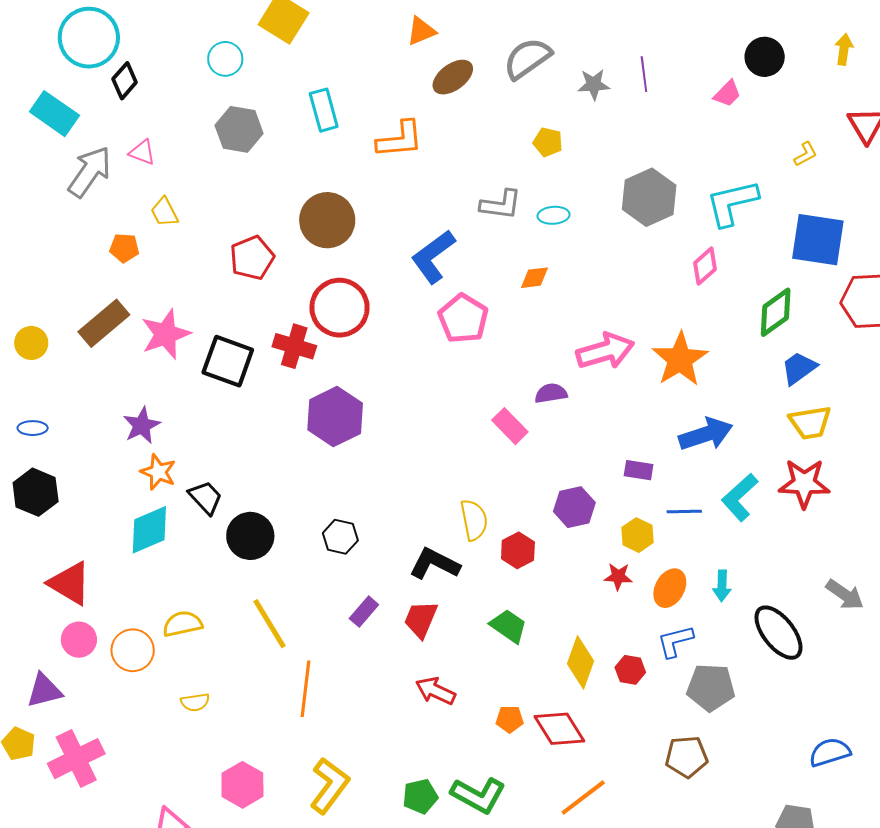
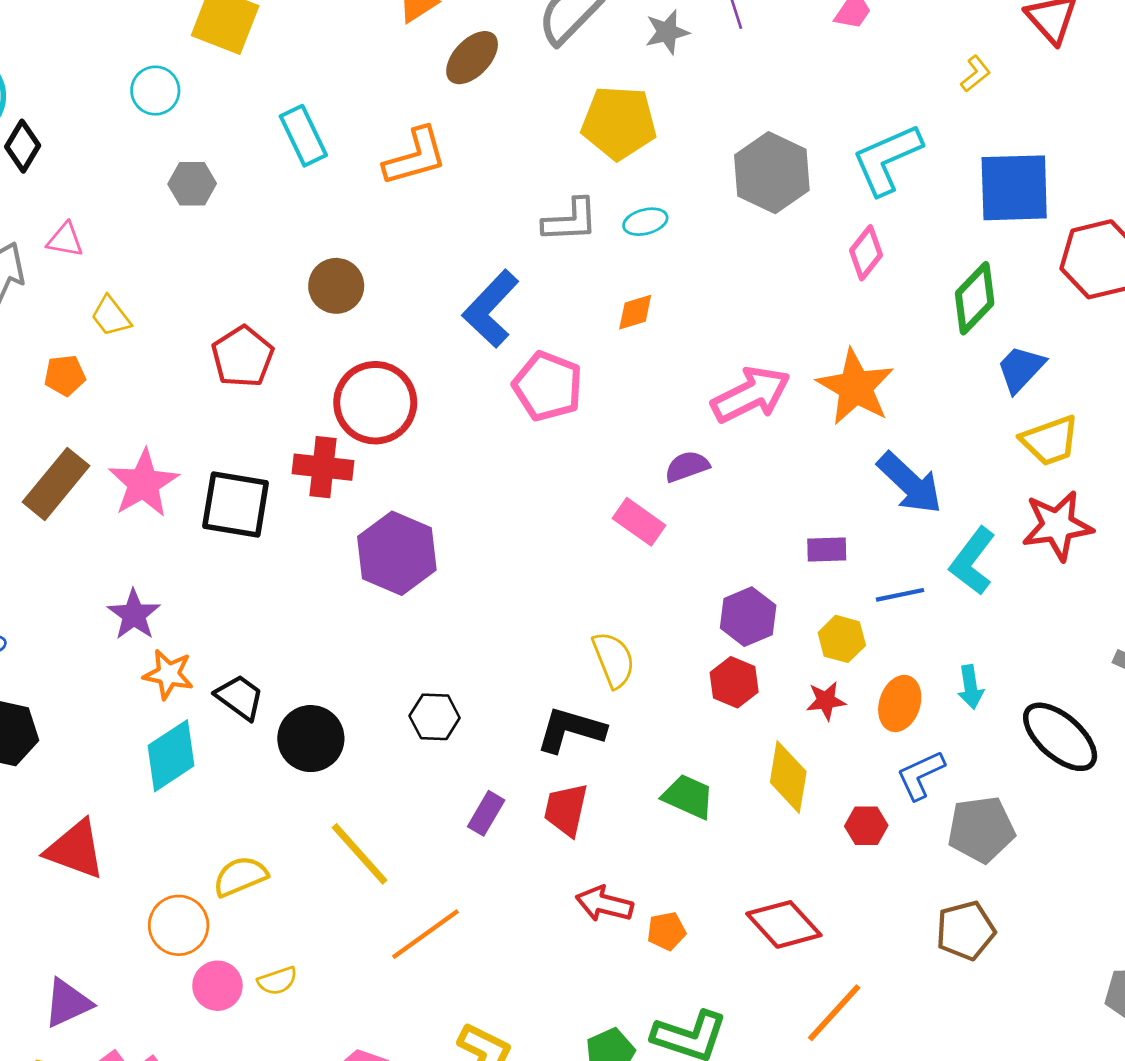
gray hexagon: (239, 129) -> (192, 184), size x0.7
yellow pentagon: (548, 142) -> (619, 123), size x1.8
brown circle: (327, 220) -> (336, 286), size x0.7
blue arrow: (706, 434) -> (910, 483), turned 72
red hexagon: (518, 550) -> (734, 682), moved
pink circle: (79, 640) -> (217, 986), moved
yellow diamond: (580, 662) -> (788, 777), moved
orange line: (306, 689) -> (426, 934), turned 58
orange pentagon: (510, 719) -> (666, 931), moved

